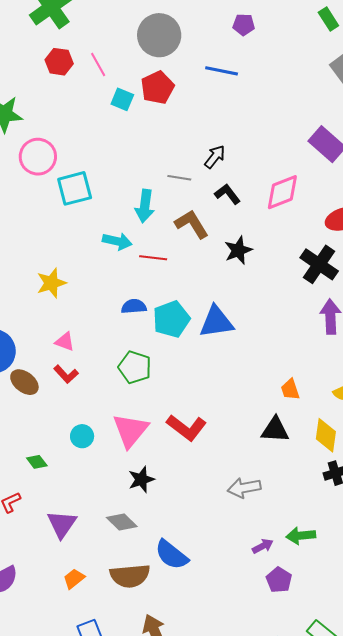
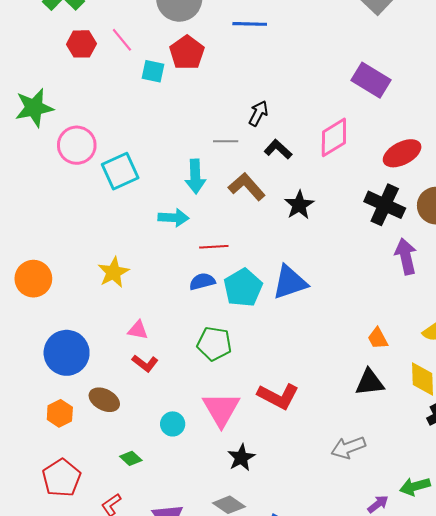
red line: (153, 258) -> (214, 247), moved
brown ellipse: (24, 382) -> (104, 400), moved

